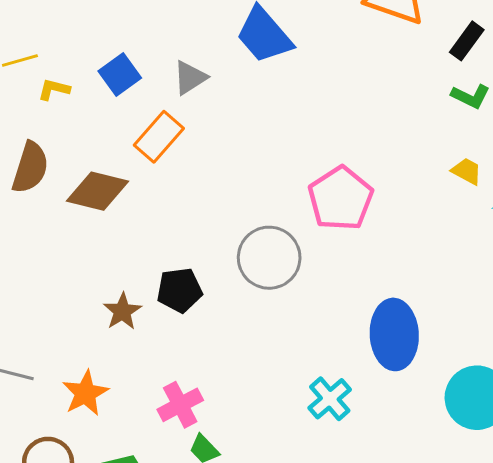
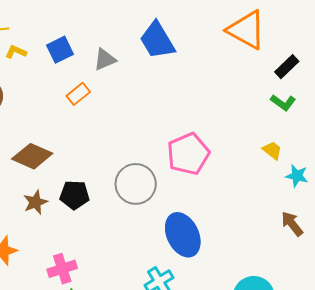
orange rectangle: (159, 137) -> (78, 94), size x0.7
brown diamond: (98, 191) -> (32, 156), moved
blue ellipse: (394, 334) -> (183, 235), moved, turned -33

